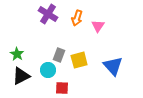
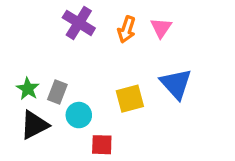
pink triangle: (98, 26) -> (161, 28), moved
gray rectangle: (59, 55) -> (57, 92), moved
blue triangle: (113, 66) -> (176, 84), moved

